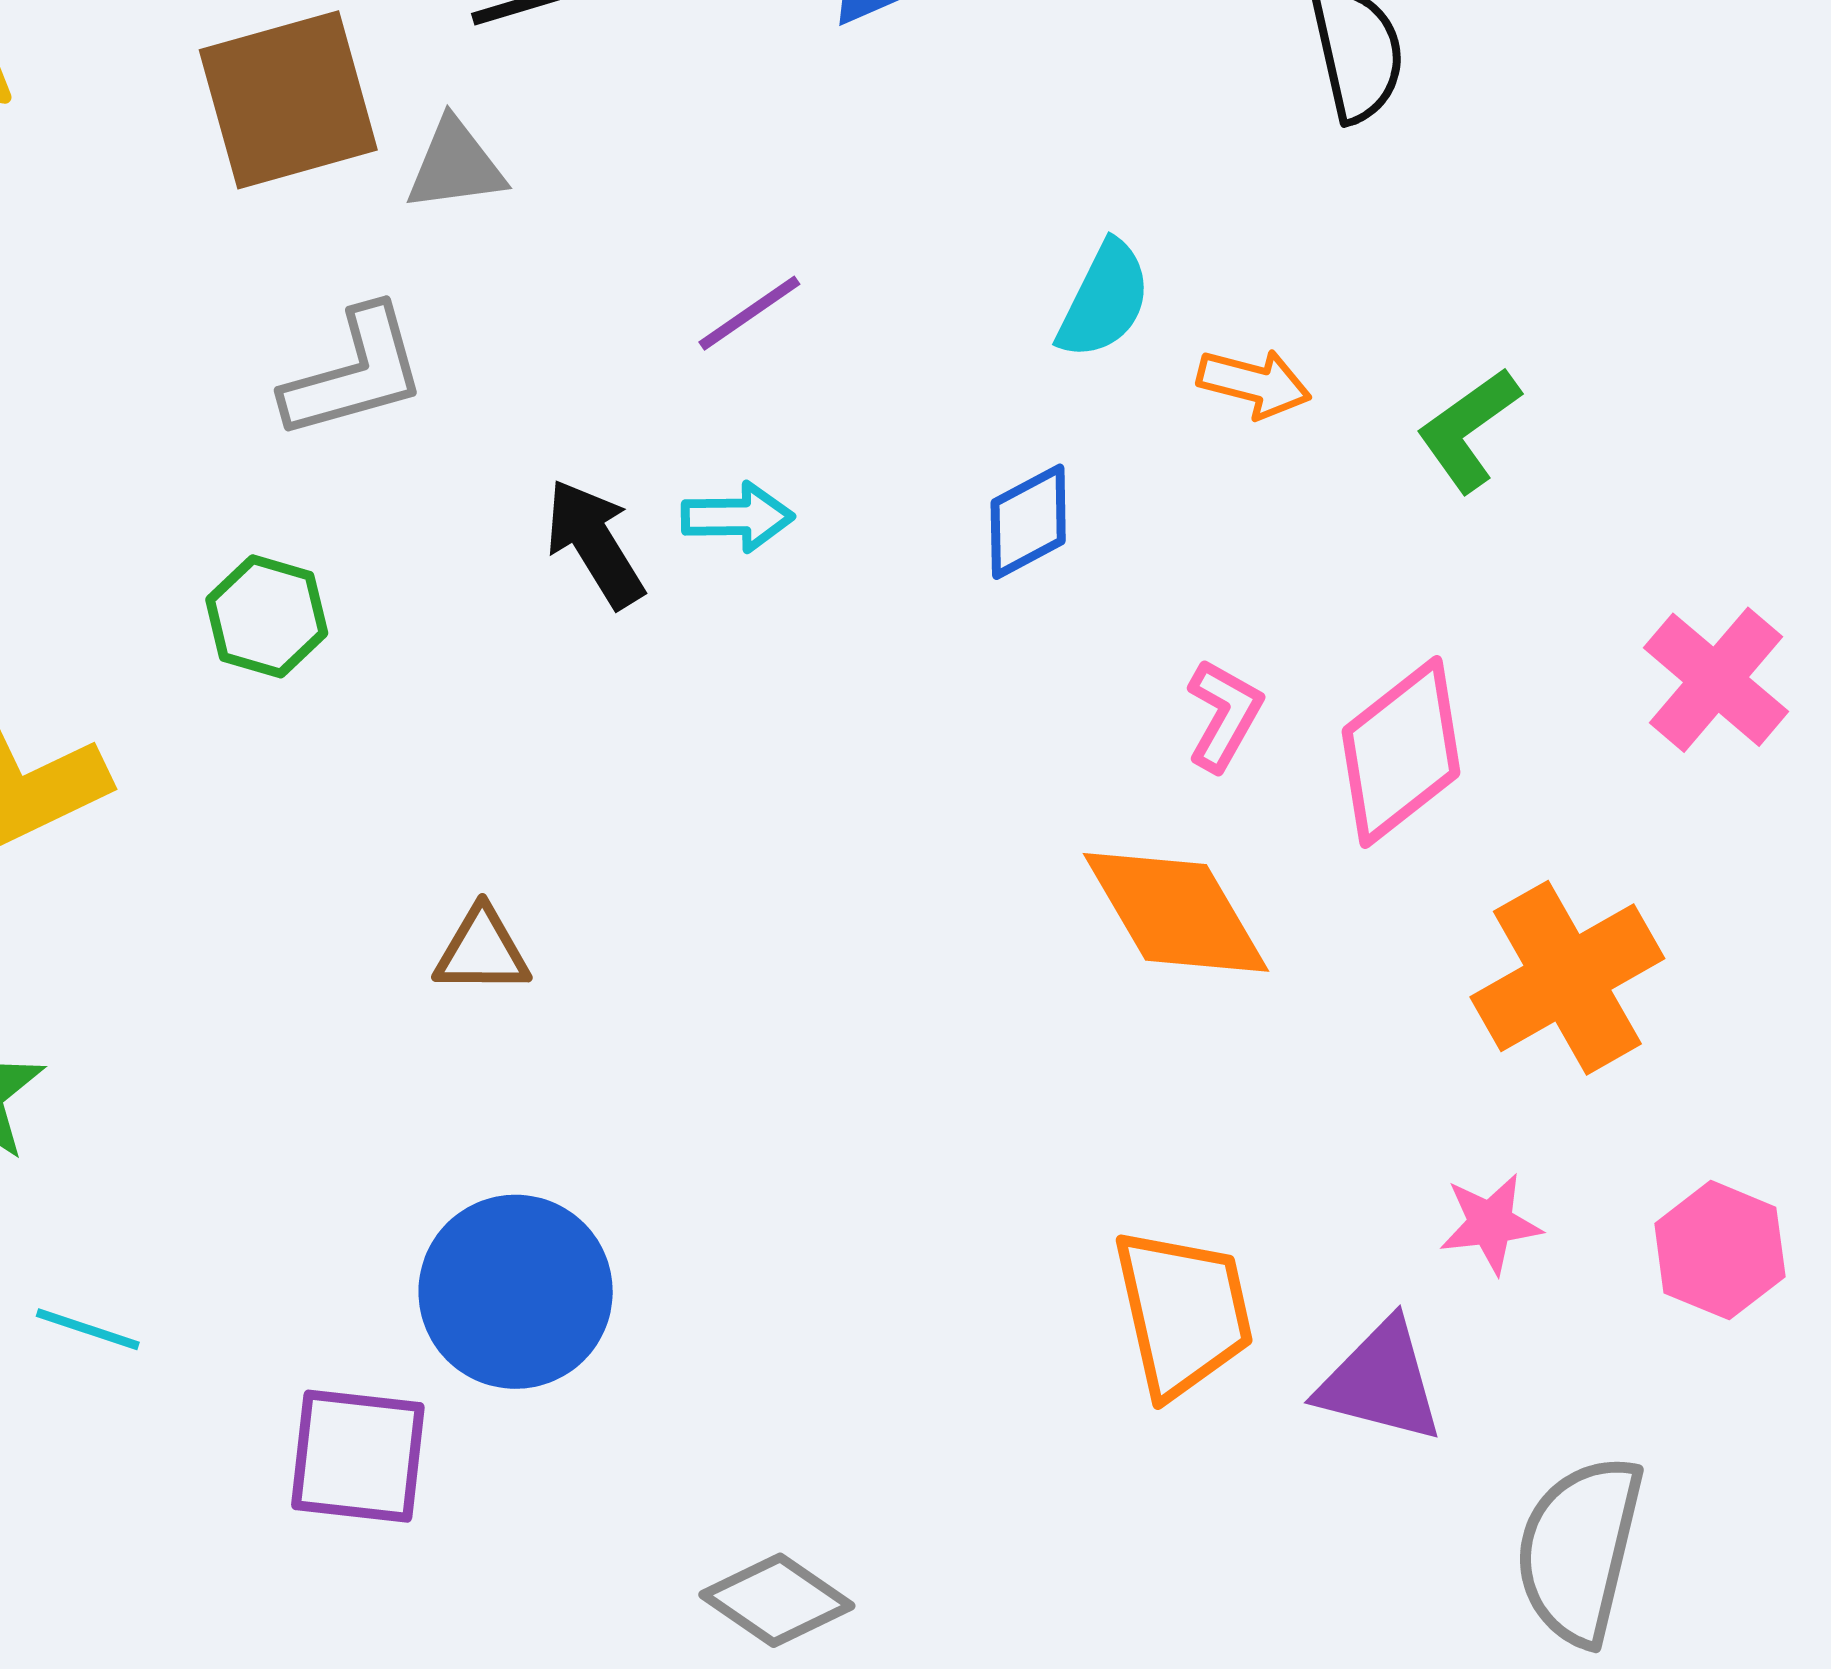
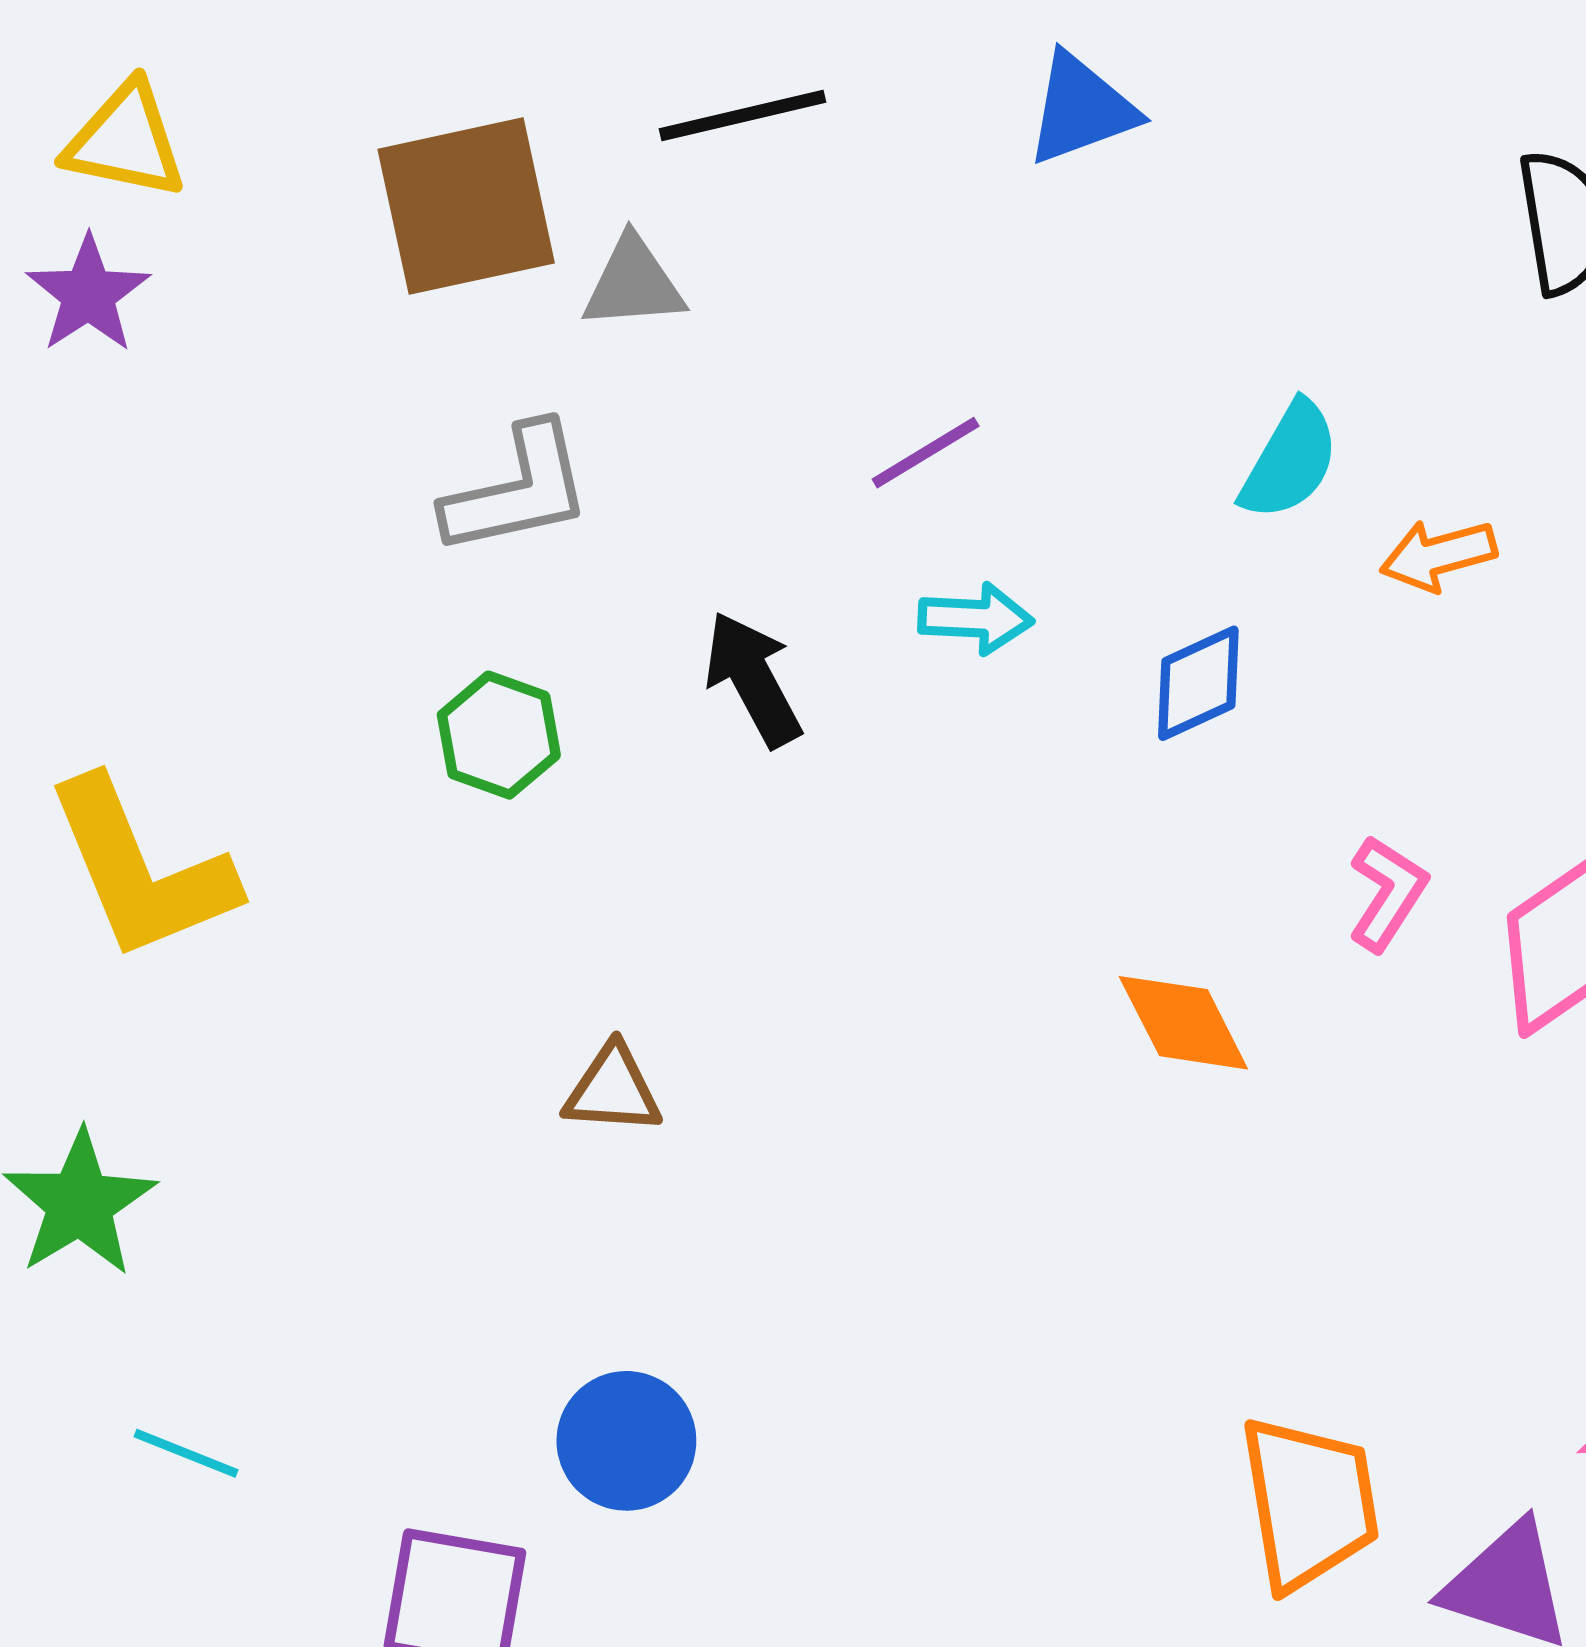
orange arrow: (1254, 383) -> (1438, 555), turned 147
cyan arrow: (738, 517) -> (976, 619), moved
green hexagon: (267, 616) -> (499, 735), moved
orange diamond: (1176, 912) -> (1183, 1023), moved, size x0.7
blue circle: (516, 1292) -> (626, 1441), size x0.7

